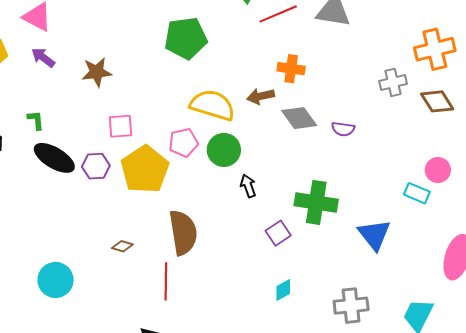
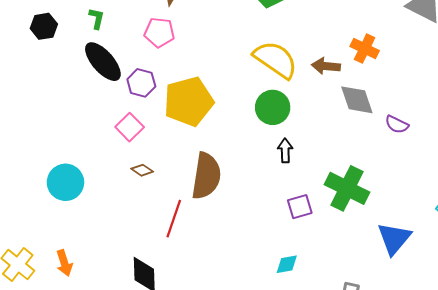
pink square: (121, 126) -> (130, 127), moved, turned 32
pink pentagon: (183, 143) -> (159, 32), moved

